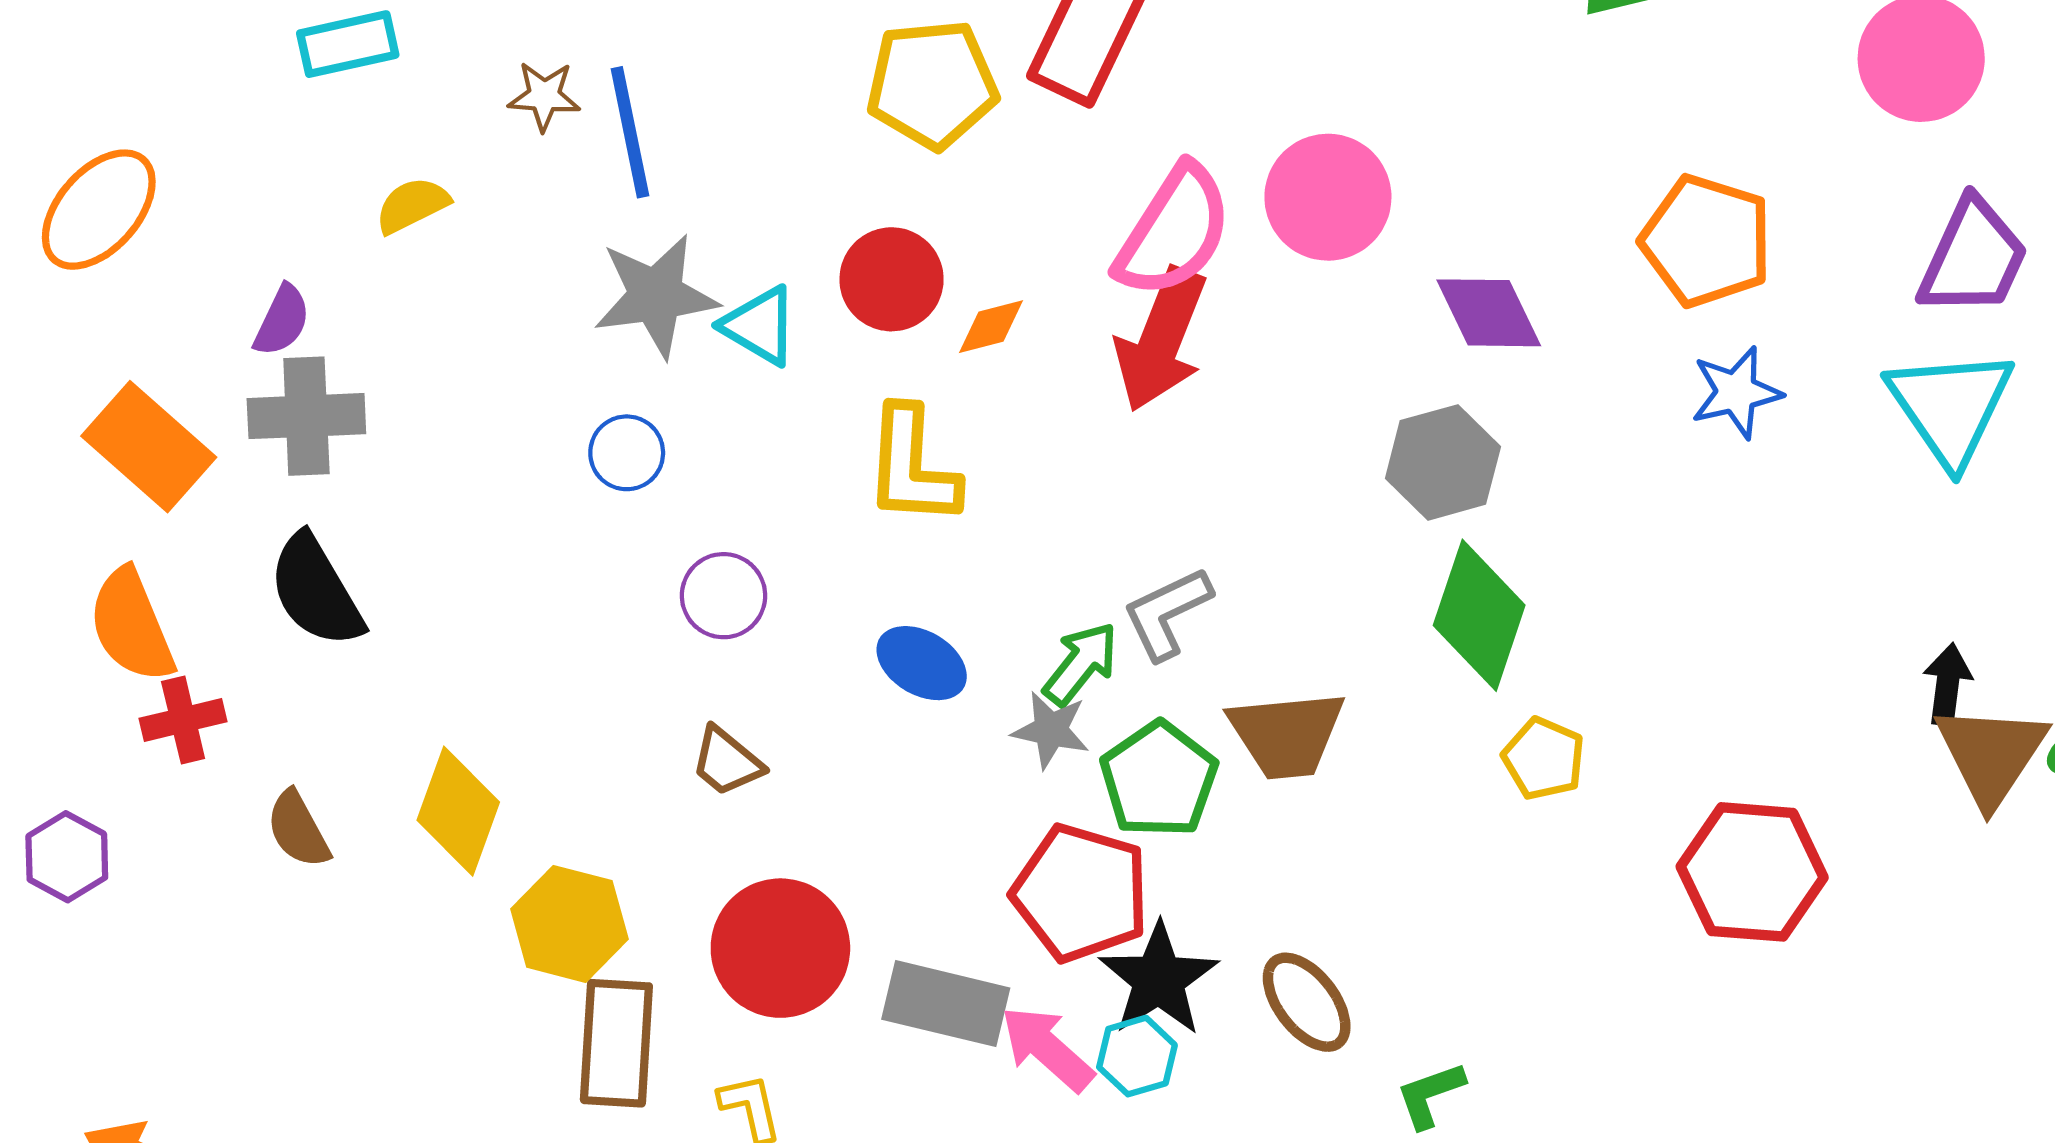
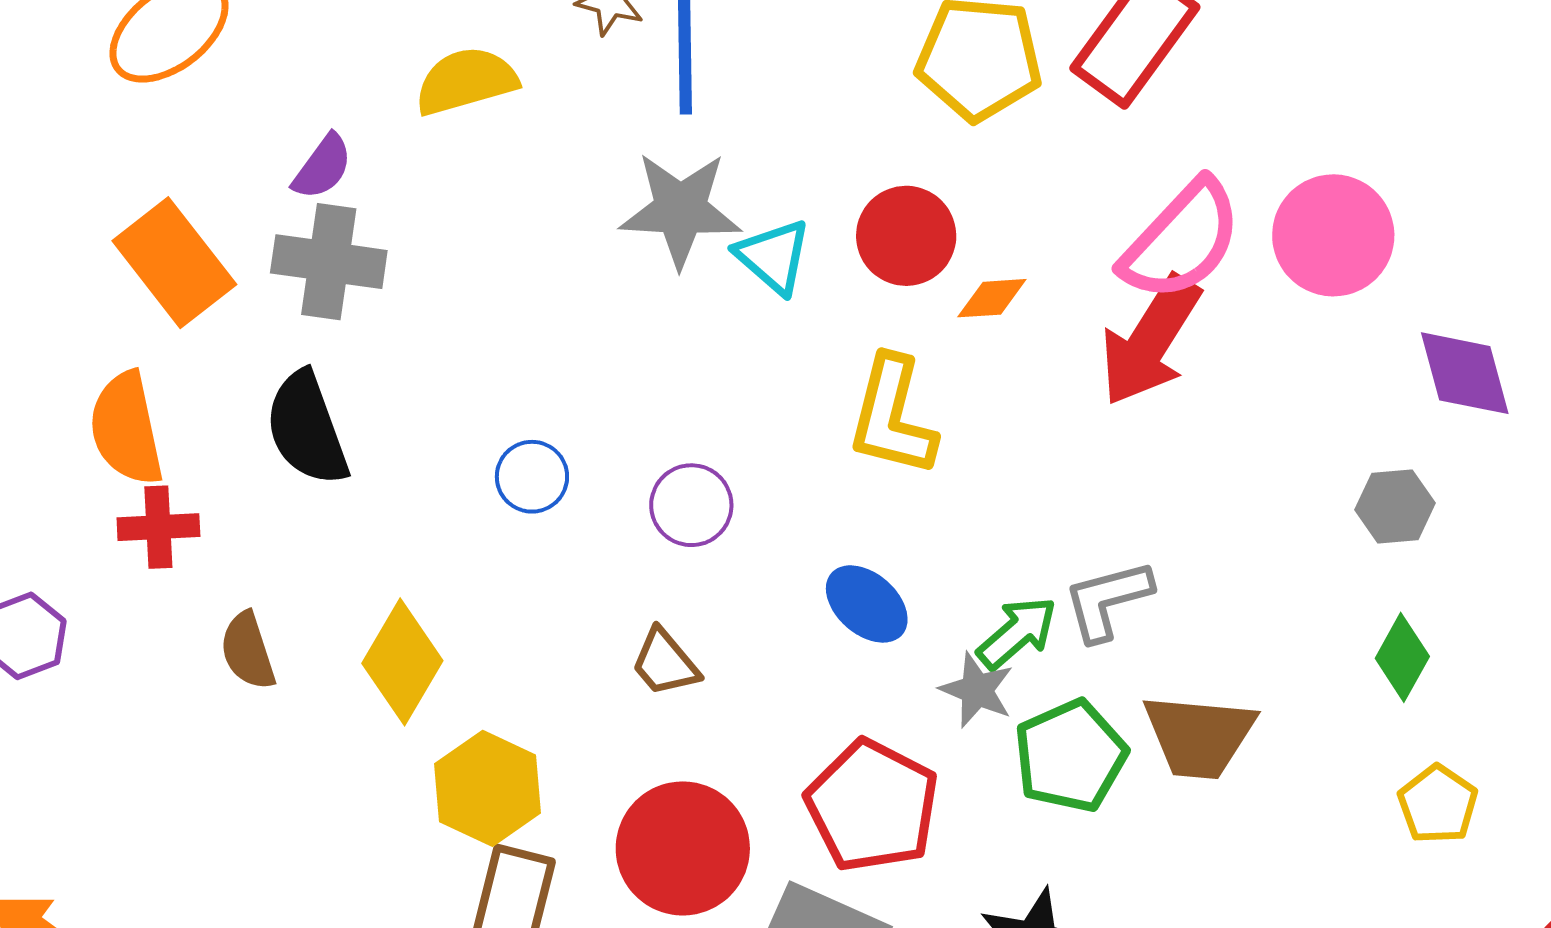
yellow semicircle: (412, 205) -> (466, 81), size x1.4
blue circle: (627, 453) -> (532, 477), moved
gray hexagon: (1443, 462) -> (1395, 506), size x0.7
green diamond: (1479, 615) -> (1402, 657), size x0.6
red pentagon: (1081, 893) -> (872, 806), moved

